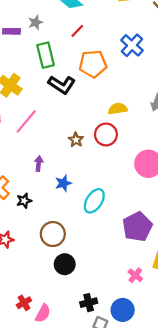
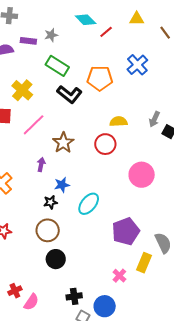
red line: (77, 31) -> (106, 32), moved
green rectangle: (46, 55) -> (57, 66), turned -50
brown star: (76, 140) -> (63, 143), moved, size x1.5
black star: (24, 201) -> (51, 202), moved

